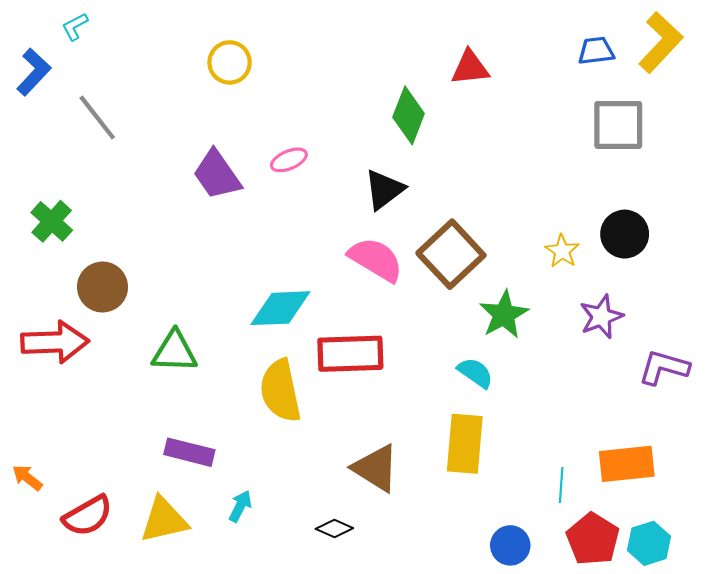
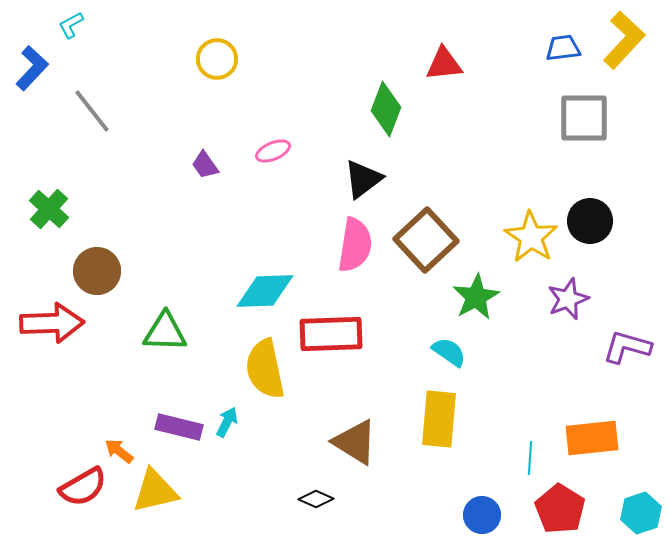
purple trapezoid: (217, 175) -> (205, 165), size x0.6
yellow star: (562, 251) -> (531, 237), size x1.6
pink semicircle: (376, 259) -> (355, 245), turned 68
orange arrow: (27, 478) -> (119, 451), moved
cyan arrow: (240, 506) -> (227, 422), moved
cyan hexagon: (649, 543) -> (641, 513), moved

